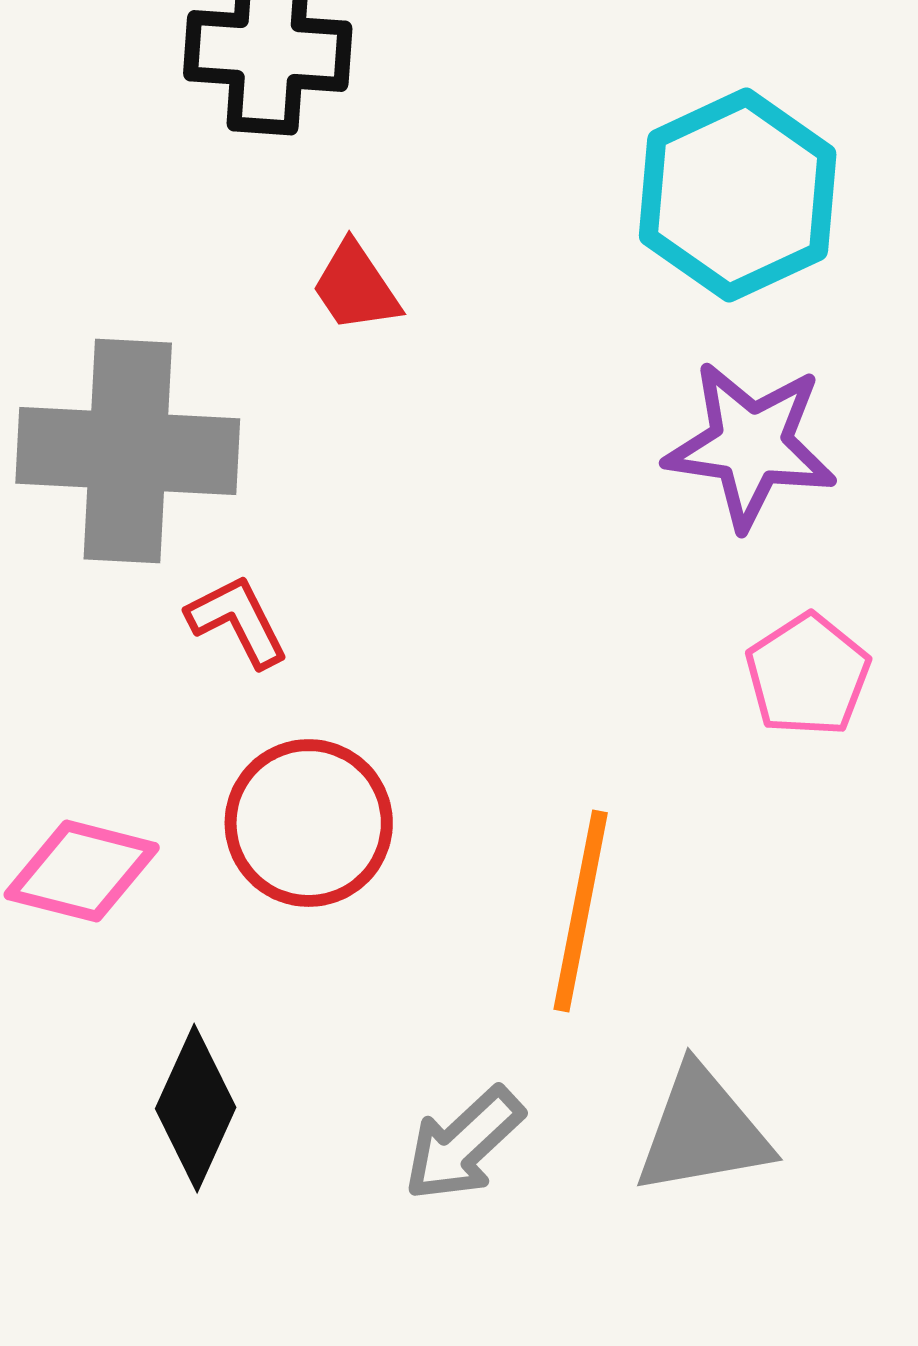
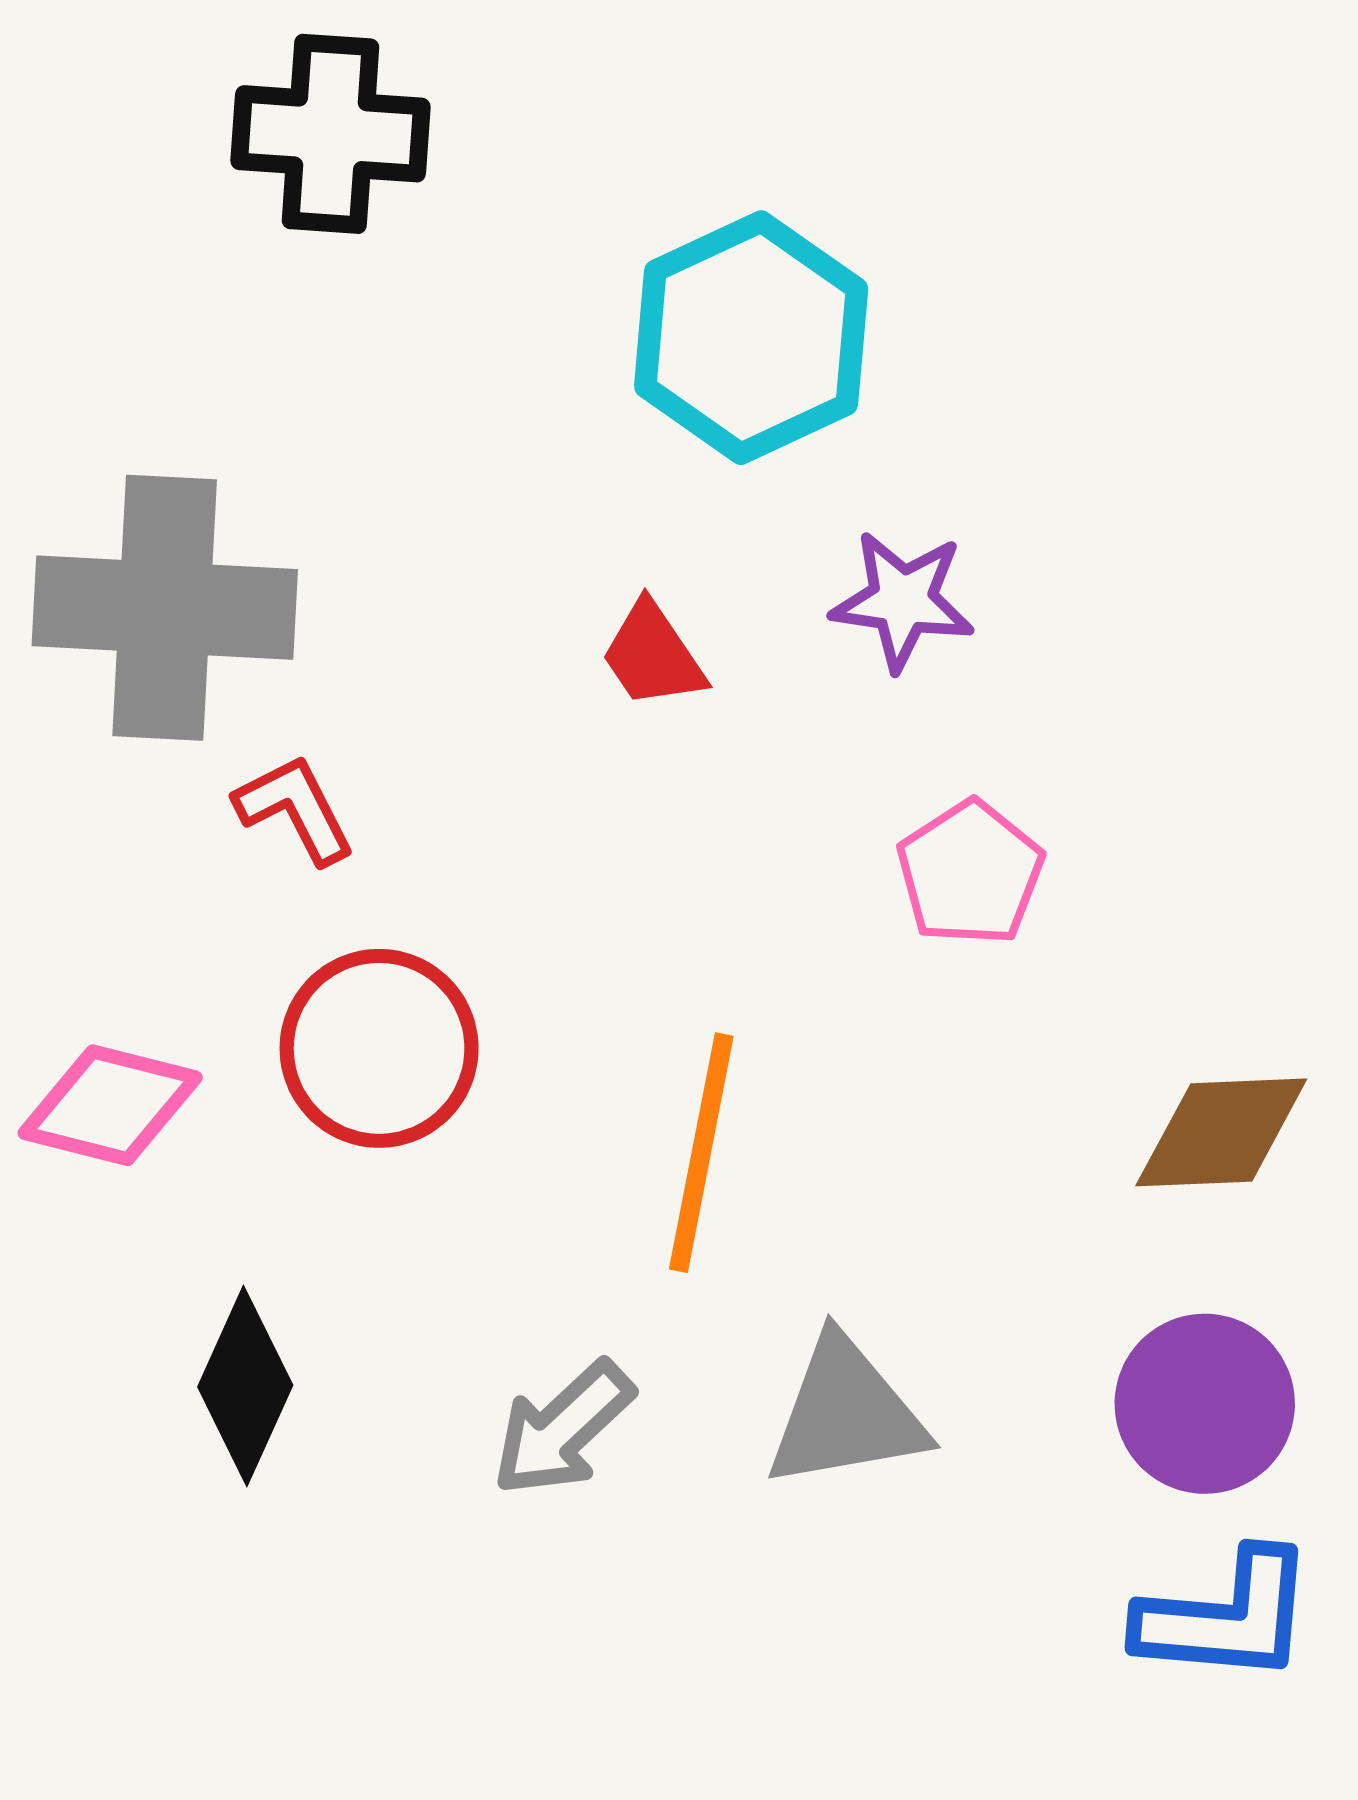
cyan hexagon: (738, 195) -> (751, 338), moved
red trapezoid: (356, 287) -> (653, 655), moved
purple star: (751, 445) -> (903, 601), size x0.7

